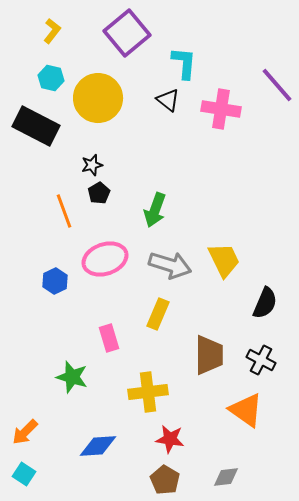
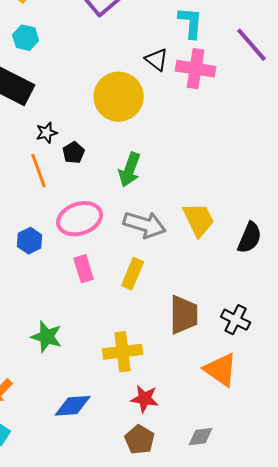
cyan L-shape: (184, 63) -> (191, 23), moved
yellow circle: (98, 98) -> (119, 97), moved
black triangle: (168, 100) -> (157, 60), moved
black star: (92, 165) -> (47, 133), moved
black semicircle: (265, 303) -> (250, 238), moved
pink rectangle: (109, 338) -> (84, 269), moved

